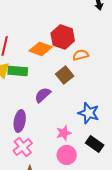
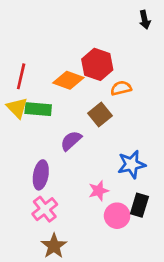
blue star: (89, 113) -> (132, 164), turned -30
black rectangle: (95, 144) -> (139, 205), turned 72
pink circle: (67, 155) -> (117, 216), moved

